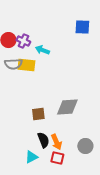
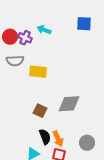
cyan arrow: (42, 50) -> (44, 30), moved
yellow rectangle: (26, 65) -> (38, 72), moved
brown square: (38, 114) -> (40, 111), turned 32

